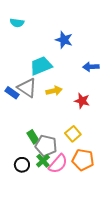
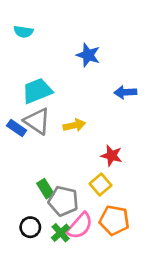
cyan trapezoid: (41, 66) -> (37, 91), moved
red star: (82, 101) -> (112, 156), moved
green cross: (43, 161) -> (61, 233), moved

